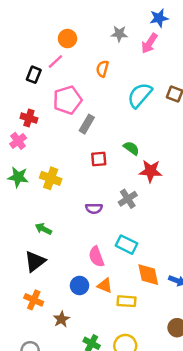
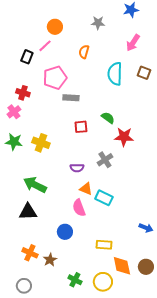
pink arrow: (149, 43) -> (133, 43), moved
cyan semicircle: (140, 95) -> (115, 74), turned -40
gray rectangle: (87, 124) -> (71, 98), turned 63
green arrow: (43, 229) -> (35, 185), size x1.6
black triangle: (35, 261) -> (28, 212), turned 36
orange diamond: (148, 275) -> (122, 266), moved
orange triangle: (105, 285) -> (86, 189), moved
orange cross: (34, 300) -> (30, 253), moved

